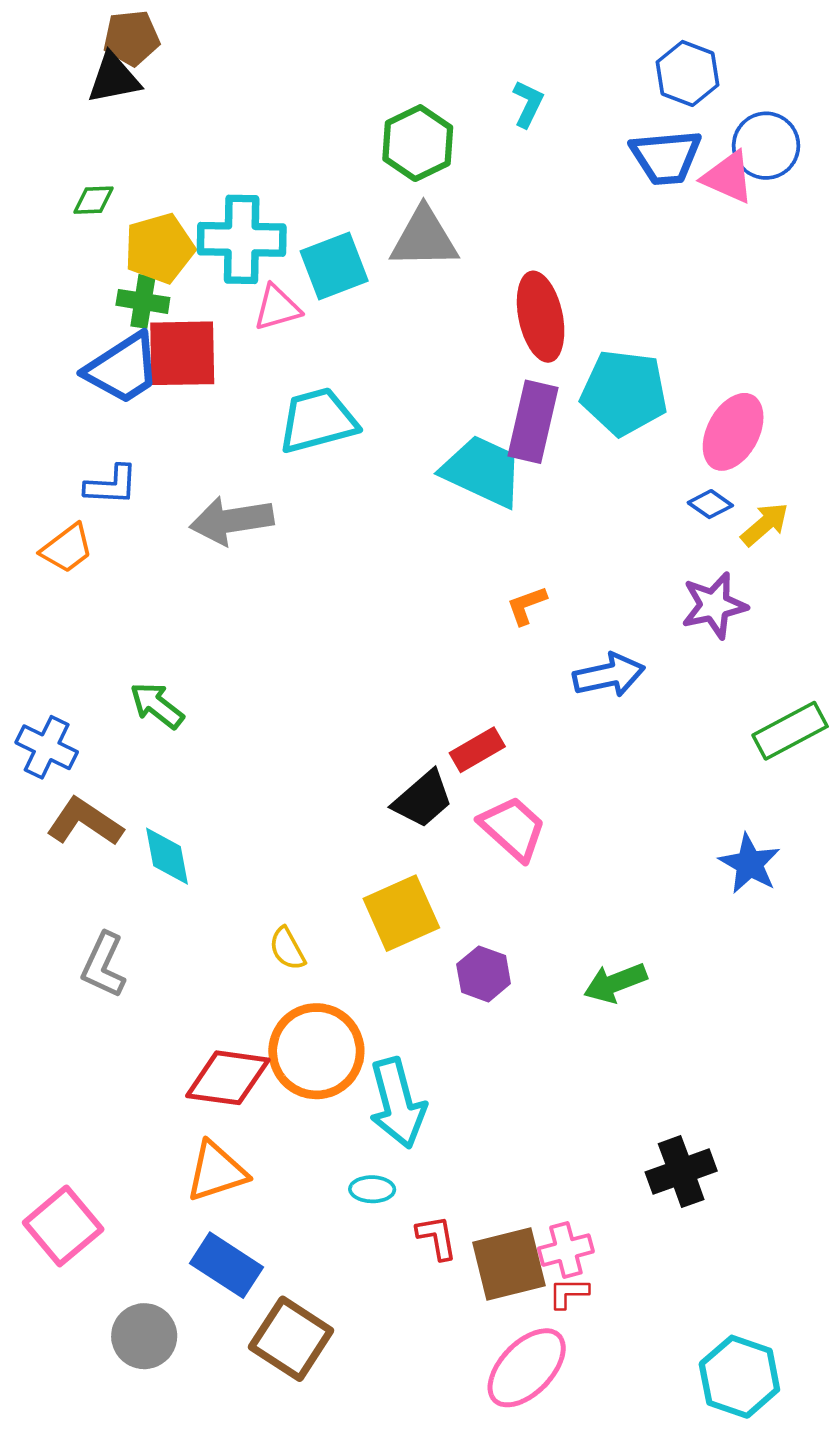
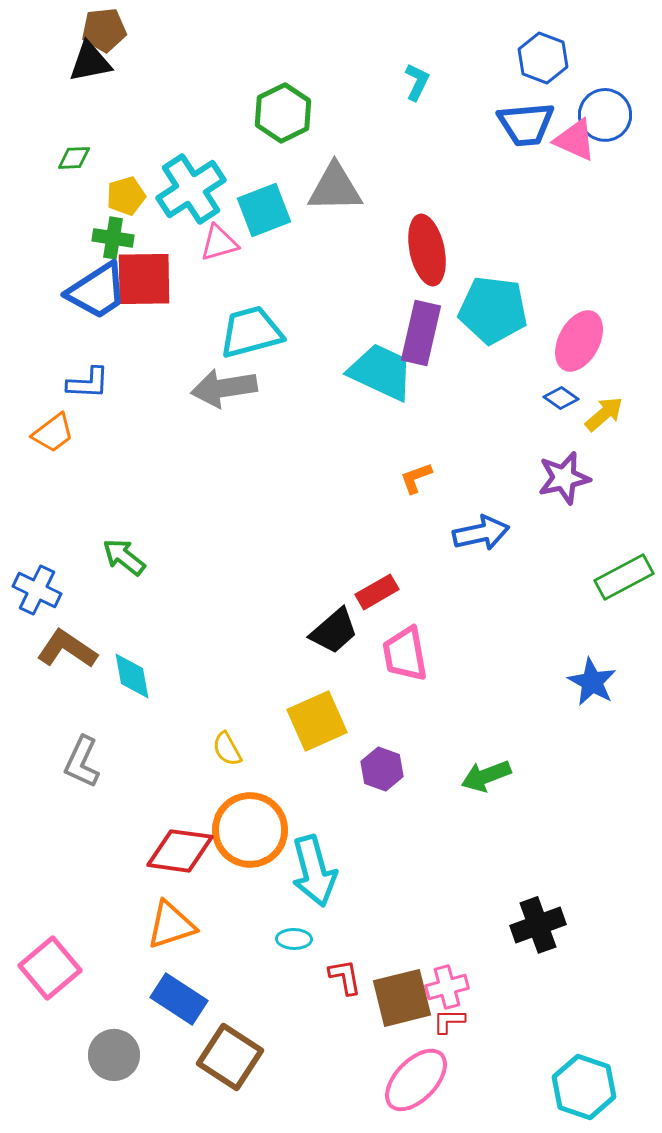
green hexagon: (418, 143) -> (283, 113), moved
cyan cross: (242, 239) -> (191, 189), turned -34
yellow pentagon: (159, 248) -> (126, 196), size x0.7
gray arrow: (232, 521) -> (224, 388), moved
pink trapezoid: (513, 828) -> (405, 654), turned -142

